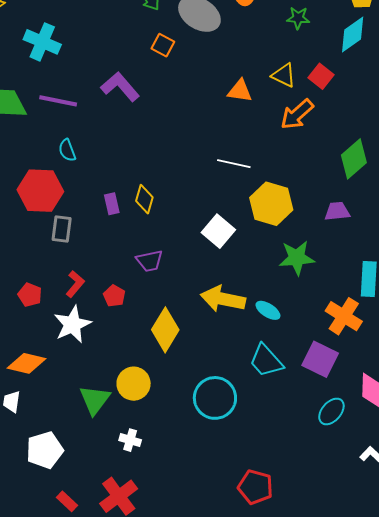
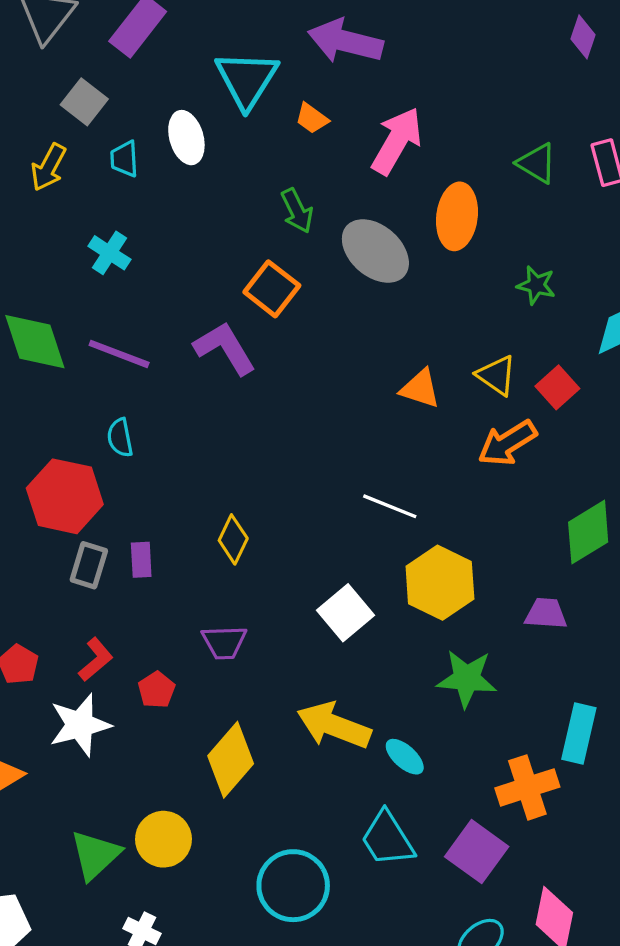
cyan cross: (42, 42) -> (109, 253), size x0.7
orange square: (163, 45) -> (272, 289), moved, size x1.4
purple rectangle: (112, 204) -> (141, 560), moved
orange cross: (344, 316) -> (527, 787), turned 30

